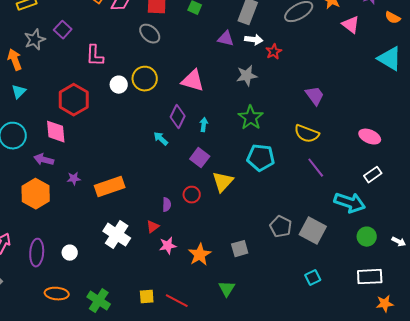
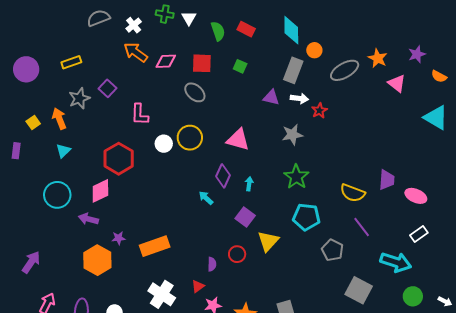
purple trapezoid: (315, 96) -> (387, 180), moved, turned 40
pink diamond: (56, 132) -> (100, 191), turned 70
orange hexagon: (36, 194) -> (97, 260), moved
gray pentagon: (281, 227) -> (332, 250), moved

